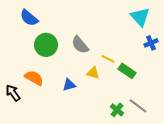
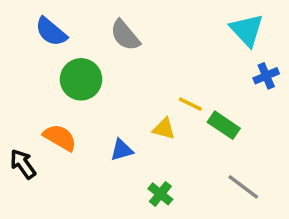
gray semicircle: (80, 45) -> (125, 35), moved
green cross: (117, 110) -> (160, 194), moved

